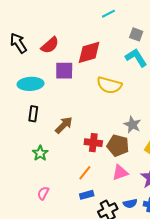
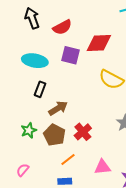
black rectangle: (33, 114) -> (40, 89), moved
red cross: (93, 143) -> (83, 132), turned 30
brown pentagon: (118, 146) -> (54, 135), moved

